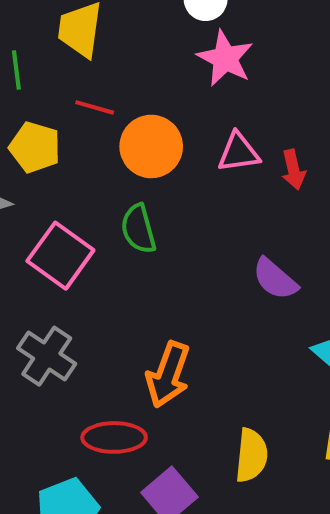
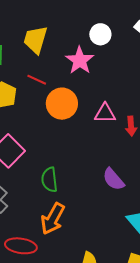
pink star: (225, 58) -> (80, 60), moved
green semicircle: (138, 229) -> (49, 180), moved

